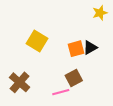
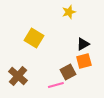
yellow star: (100, 13) -> (69, 12), moved
orange square: (76, 49) -> (84, 61), moved

